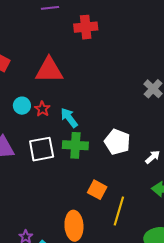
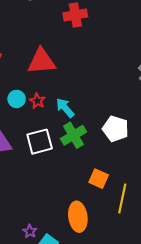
green cross: (75, 145) -> (73, 135), turned -30

